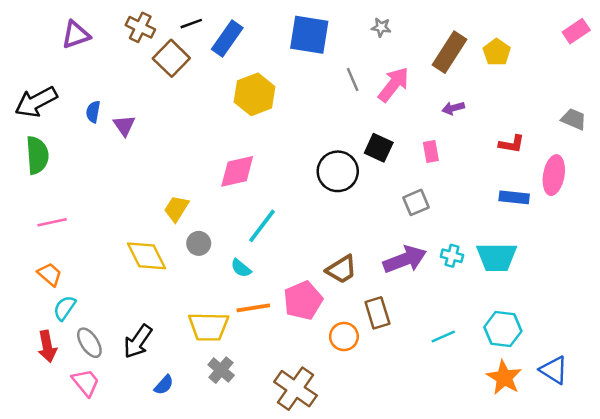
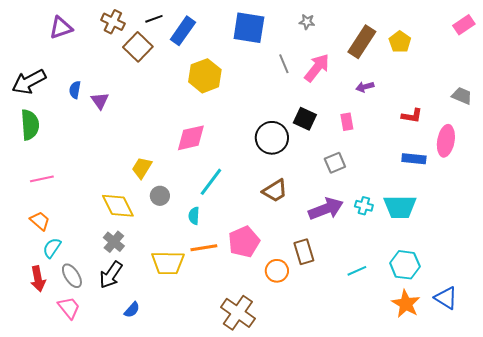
cyan semicircle: (241, 268) -> (194, 216), turned 54
brown trapezoid: (341, 269) -> (275, 191), moved
gray cross: (221, 370) -> (114, 242), moved

